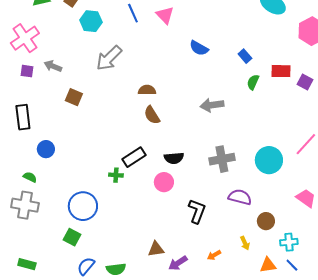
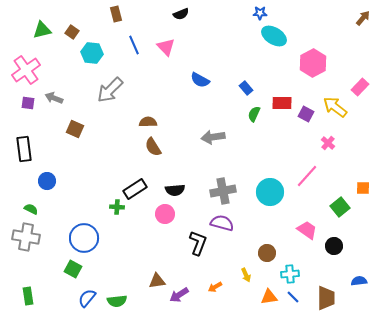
purple semicircle: (240, 197) -> (222, 223), moved
green rectangle: (27, 264) -> (28, 296), turned 66

